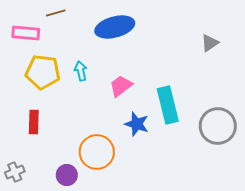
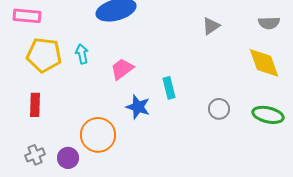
cyan rectangle: (168, 105) -> (169, 88), size x0.6
gray circle: (218, 126) -> (219, 109), size x0.6
gray cross: (15, 172) -> (35, 155), moved

